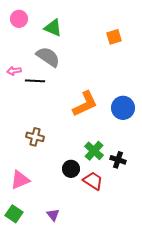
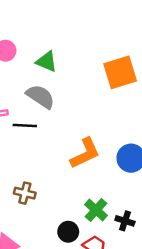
orange square: (114, 37) -> (120, 72), size x1.8

